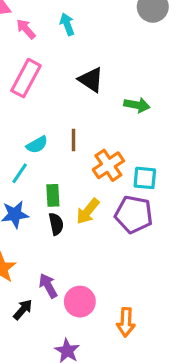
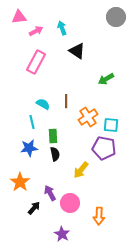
pink arrow: (26, 29) -> (36, 31), turned 104
black triangle: (91, 80) -> (77, 51), moved
green arrow: (137, 105) -> (106, 79), turned 140
cyan semicircle: (37, 145) -> (43, 104), turned -120
cyan line: (20, 173) -> (32, 122), turned -48
yellow arrow: (88, 211) -> (81, 170), moved

